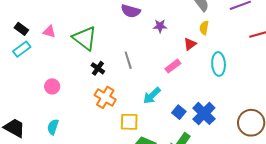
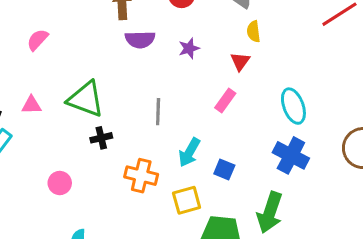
gray line: (128, 60) -> (158, 112), turned 36
cyan ellipse: (219, 64) -> (293, 106), moved
black cross: (98, 68) -> (101, 138), moved, turned -32
cyan arrow: (152, 96) -> (189, 152), moved
blue square: (179, 112) -> (224, 170), moved

